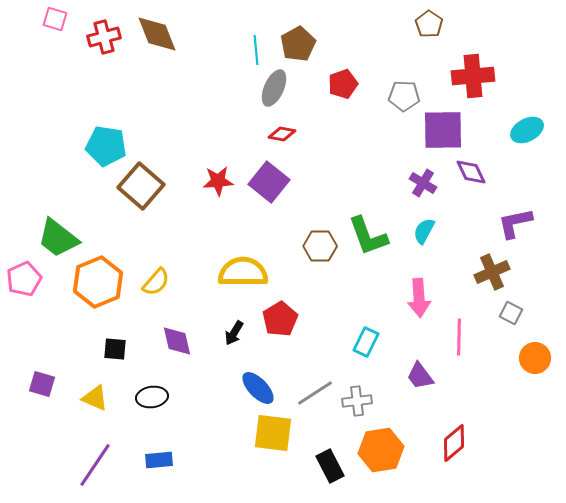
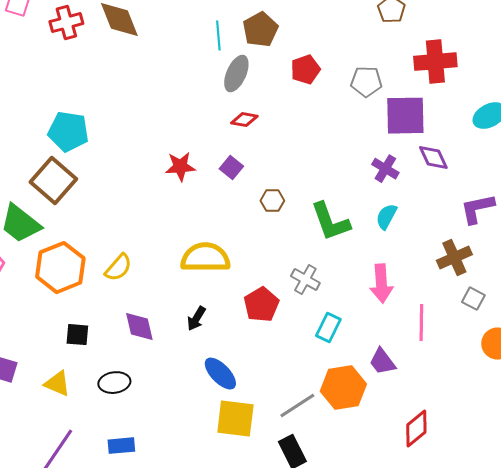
purple square: (269, 182) -> (231, 168), size x0.6
brown square: (141, 186) -> (53, 181), moved
brown hexagon: (320, 246) -> (272, 201), moved, size x0.7
red pentagon: (280, 319) -> (261, 305), moved
gray line: (315, 393) -> (297, 406), moved
gray cross: (357, 401) -> (305, 280), moved, turned 36
orange hexagon: (381, 450) -> (343, 388), moved

